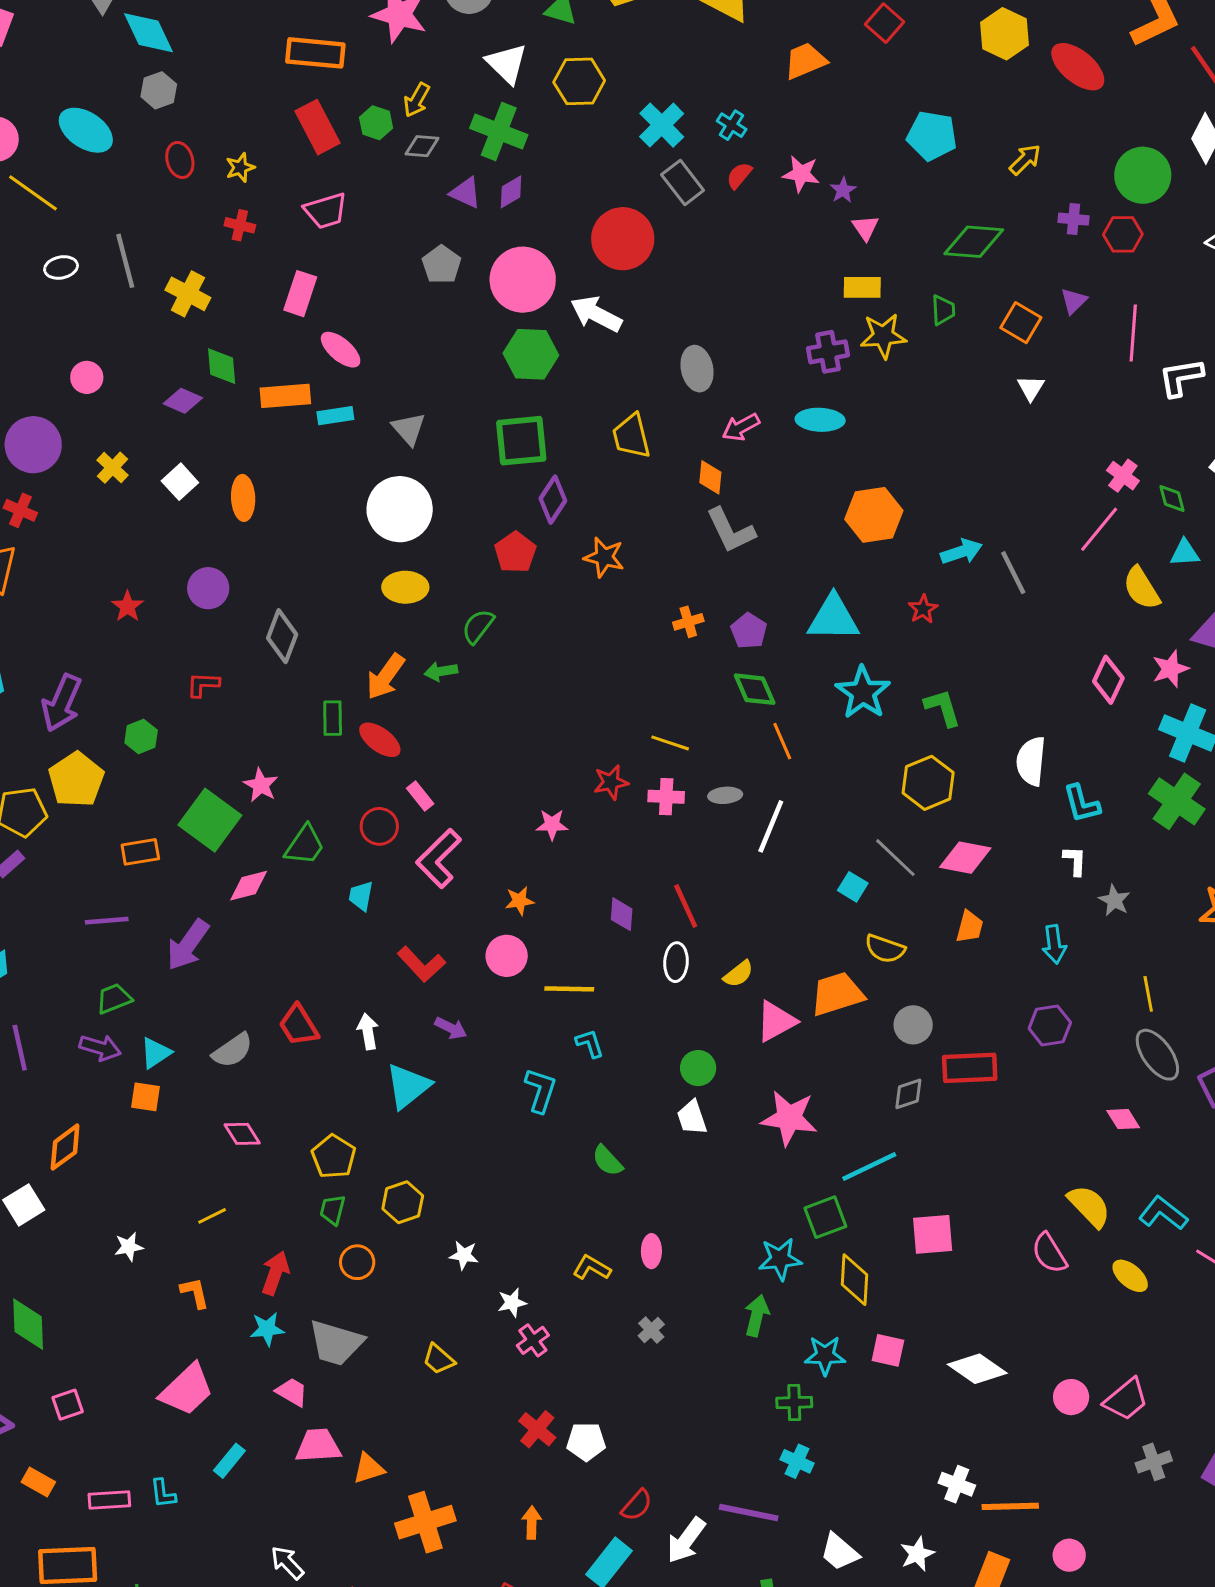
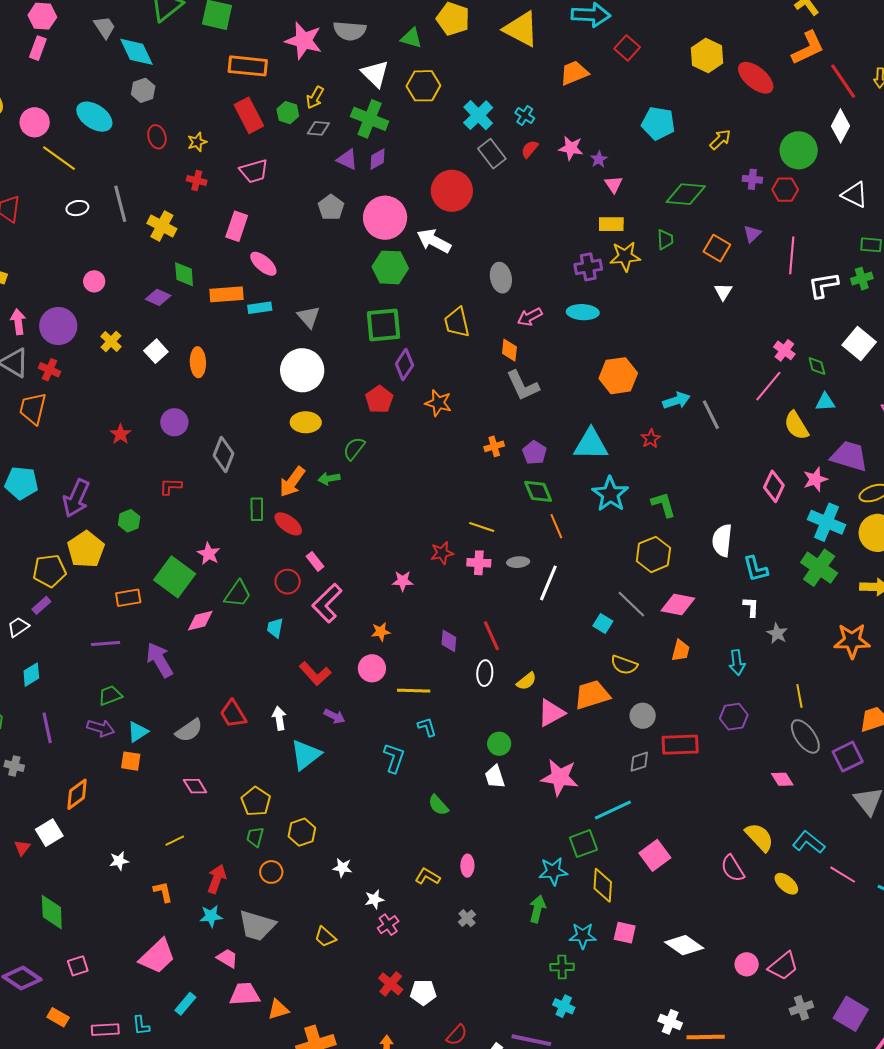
purple arrow: (188, 945) -> (159, 660), turned 114
pink square: (933, 1234) -> (655, 855), turned -32

